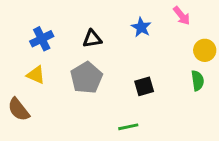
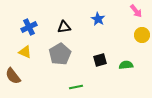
pink arrow: (182, 16) -> (136, 11), moved
green semicircle: (197, 81) -> (126, 65), moved, turned -88
green line: (128, 127) -> (76, 87), moved

